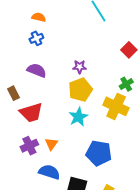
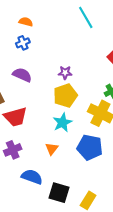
orange triangle: (51, 144) -> (52, 149), moved
blue pentagon: (99, 153) -> (90, 147), moved

